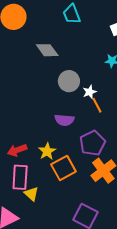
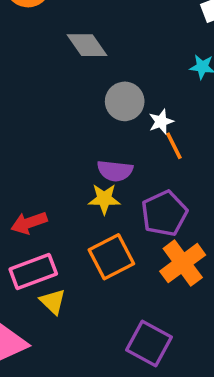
yellow star: (47, 151) -> (104, 199), moved, turned 30
pink rectangle: (20, 177) -> (33, 272), turned 65

